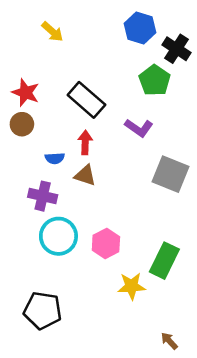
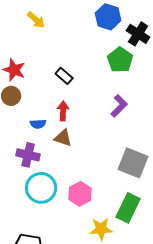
black rectangle: (86, 100) -> (64, 76), size x0.6
purple L-shape: (139, 128) -> (119, 106), moved, turned -80
gray square: (170, 174) -> (133, 163), moved

